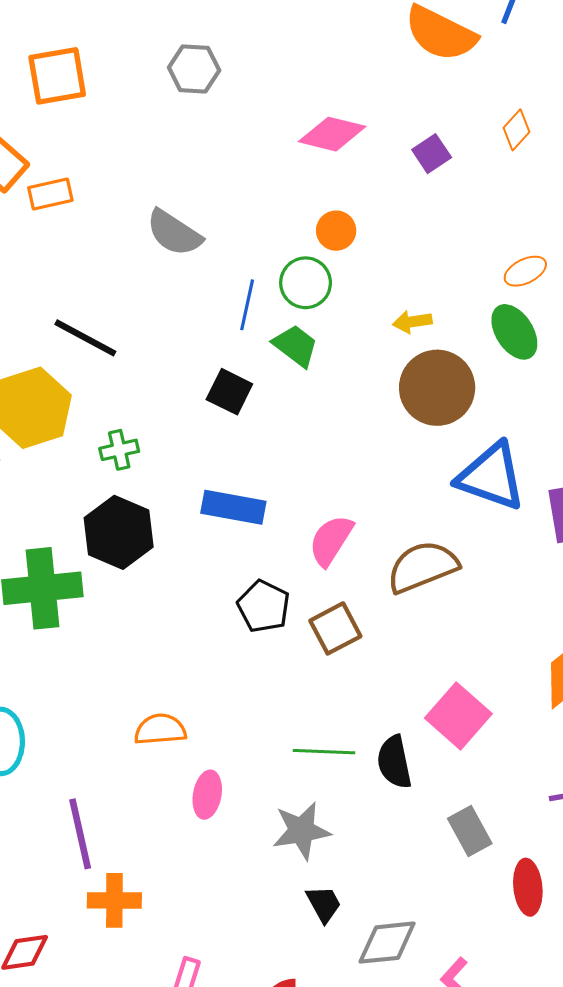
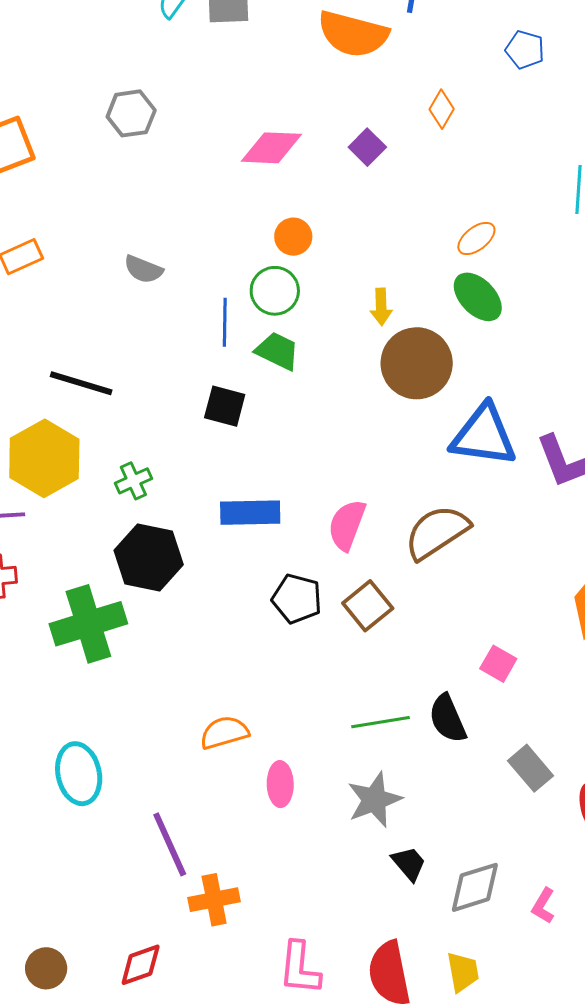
gray semicircle: (174, 233) -> (143, 269), size x0.7
yellow arrow: (412, 322) -> (381, 307), turned -72
pink square: (458, 716) -> (498, 664), size x0.6

